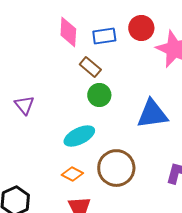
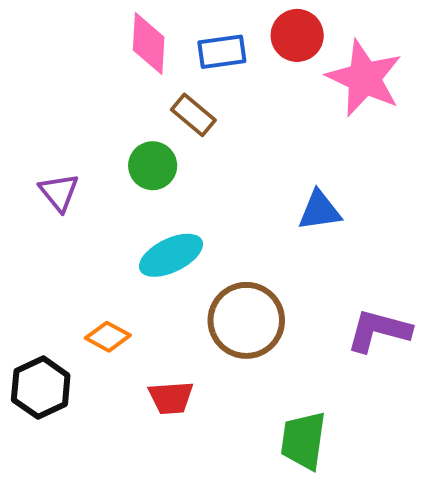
green circle: (99, 95) -> (153, 166), moved
blue triangle: (152, 114) -> (320, 210), size x0.7
orange diamond: (72, 174) -> (108, 337), moved

